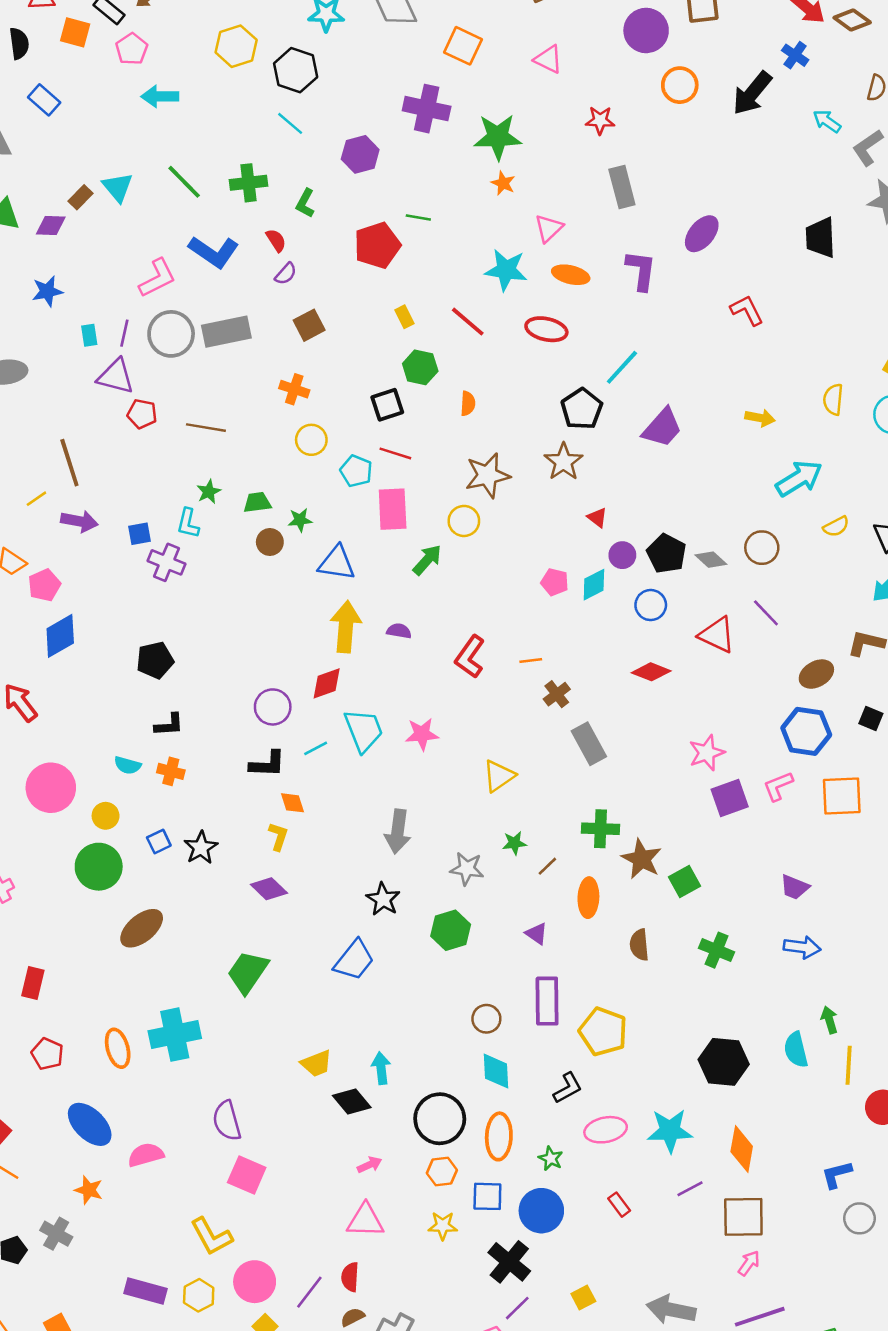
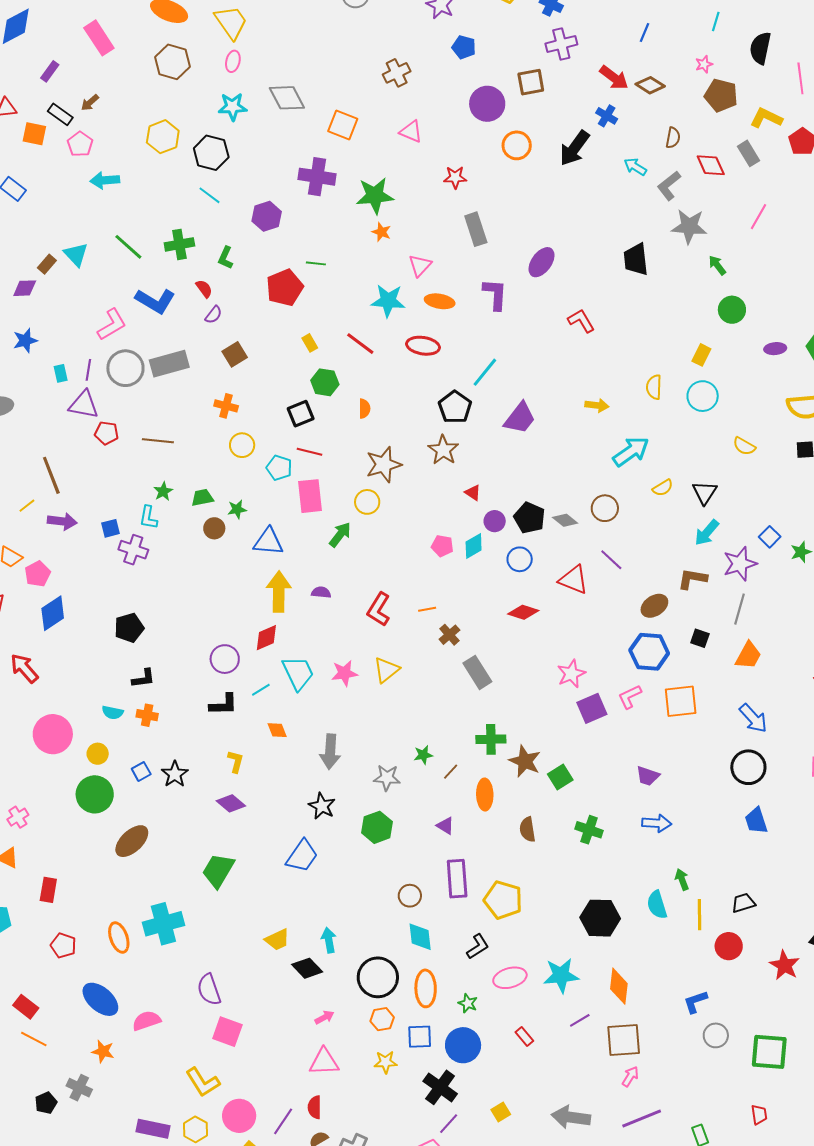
yellow triangle: (499, 776) -> (386, 670), moved
orange diamond: (293, 803) -> (277, 730), moved

